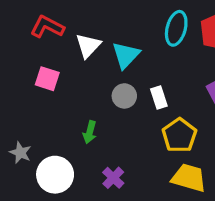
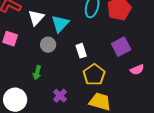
gray circle: (124, 96) -> (48, 45), moved
purple cross: (113, 178) -> (60, 96), moved

